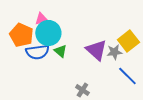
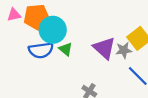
pink triangle: (41, 19) -> (14, 15), moved
orange pentagon: (21, 35) -> (37, 17), moved, turned -30

